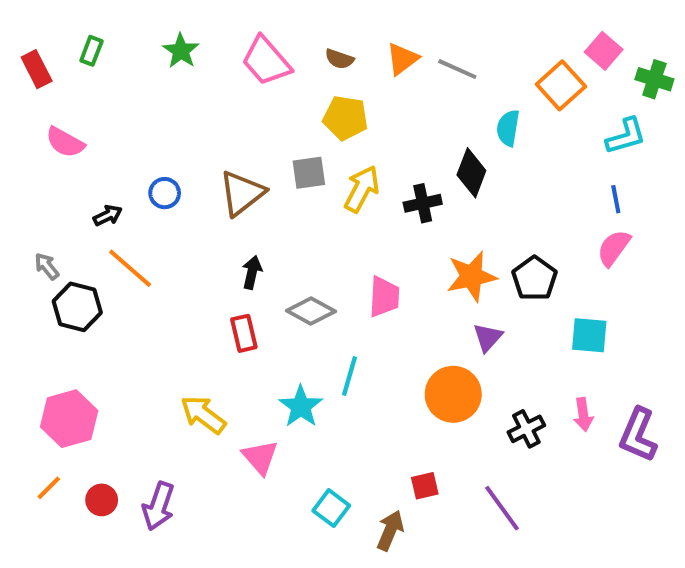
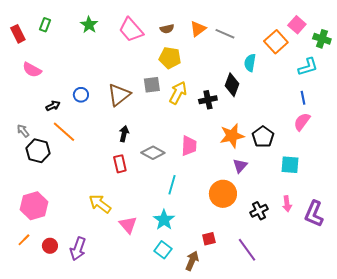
brown semicircle: (339, 59) -> (167, 29), turned -32
cyan star: (301, 406) -> (164, 220), moved

